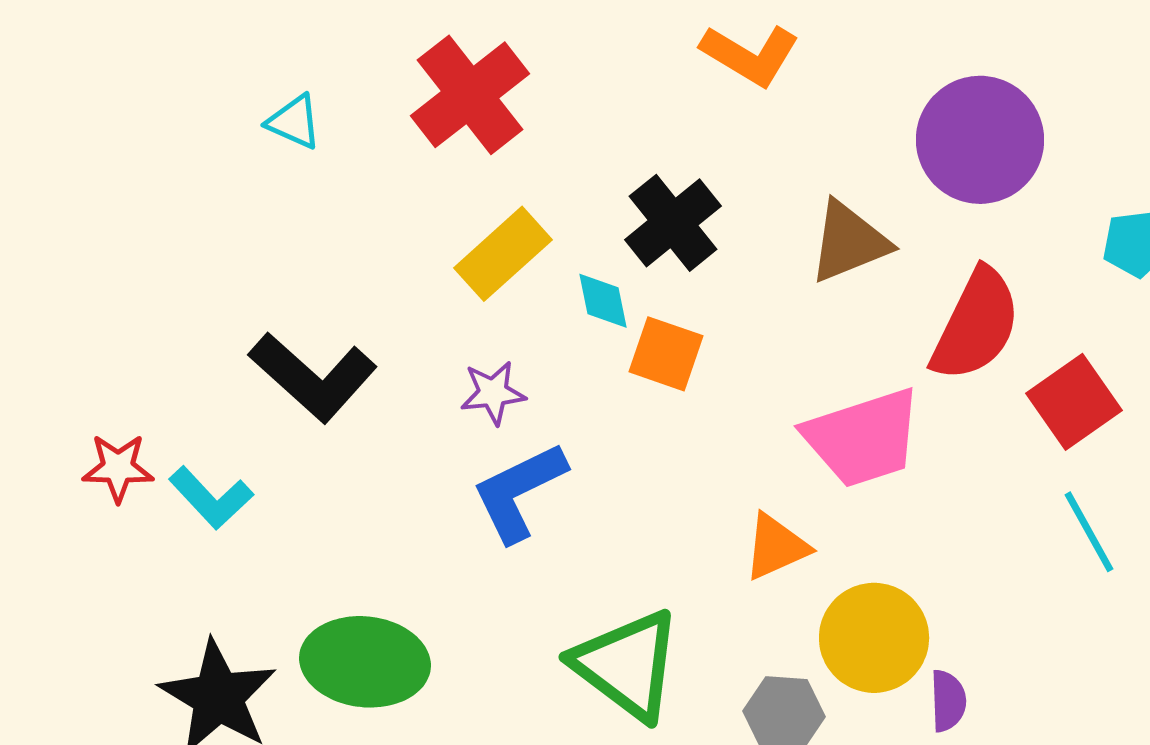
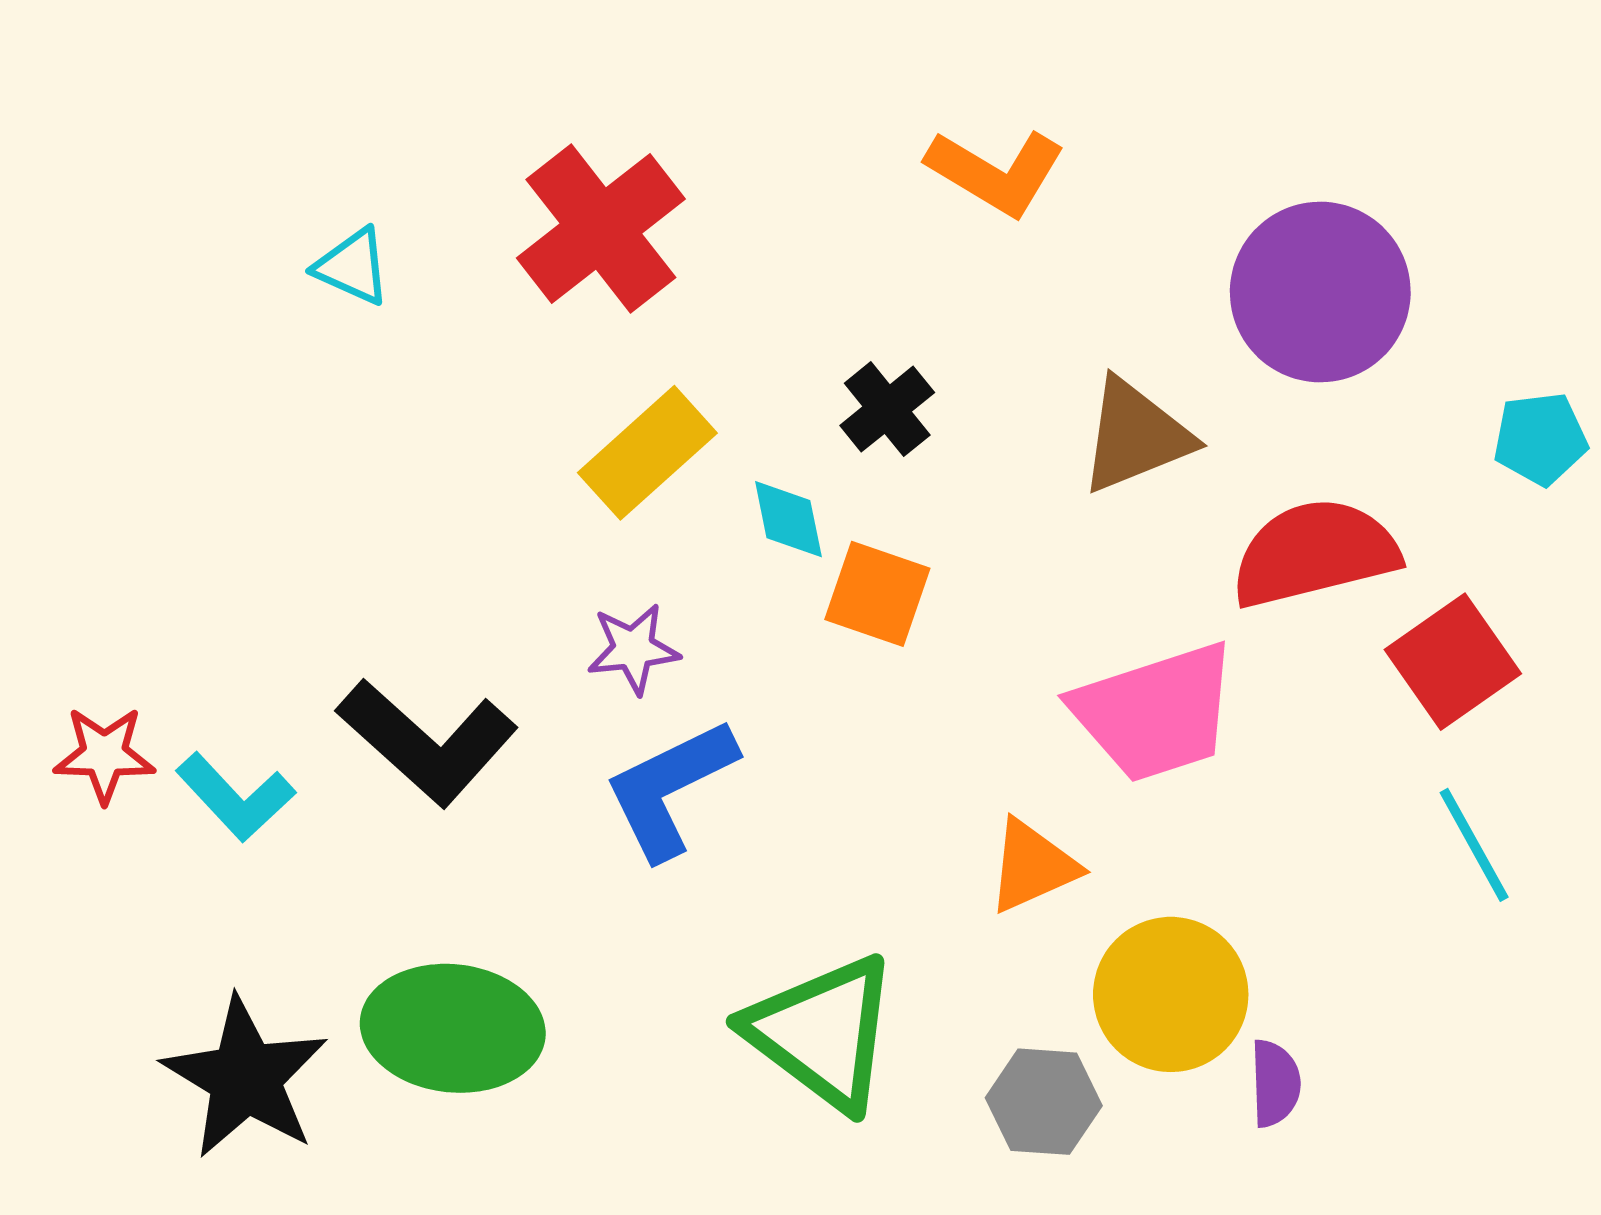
black cross: (673, 223) -> (887, 409), size x0.7
red semicircle: (976, 325) -> (1315, 553), turned -130
black L-shape: (313, 377) -> (427, 742), moved

